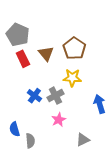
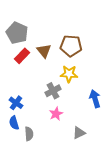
brown pentagon: (74, 48) -> (71, 46), turned -30
red rectangle: (23, 59) -> (22, 56), turned 70
blue cross: (34, 96) -> (16, 103), moved

